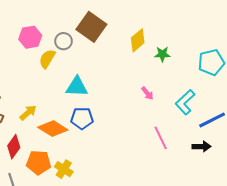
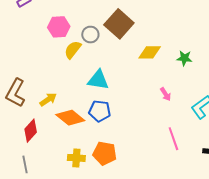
yellow diamond: (138, 40) -> (150, 52), moved, turned 35
orange pentagon: (39, 162) -> (105, 153), moved
yellow cross: (64, 169) -> (76, 158), turned -36

